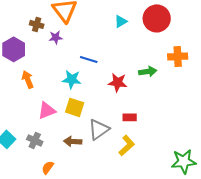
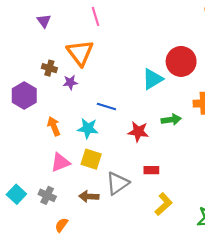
cyan triangle: (121, 21) -> (153, 79), moved, size x1.5
orange arrow: (28, 79) -> (54, 126), moved
yellow L-shape: (127, 145) -> (164, 204), moved

